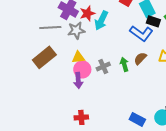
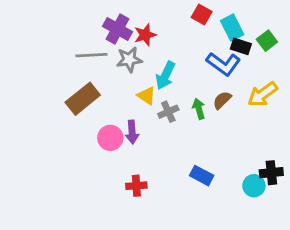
cyan arrow: (101, 20) -> (165, 75), moved
yellow triangle: (78, 57) -> (147, 96), moved, turned 40
pink circle: (82, 69) -> (110, 138), moved
blue rectangle: (137, 119) -> (202, 176), moved

